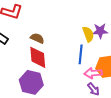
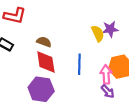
blue line: (81, 54) -> (79, 64), moved
pink arrow: (93, 73) -> (106, 74), turned 96

